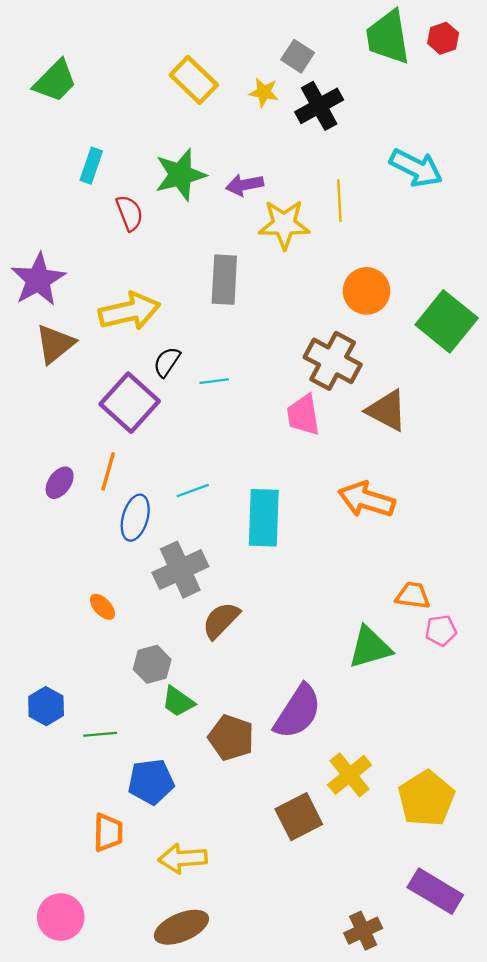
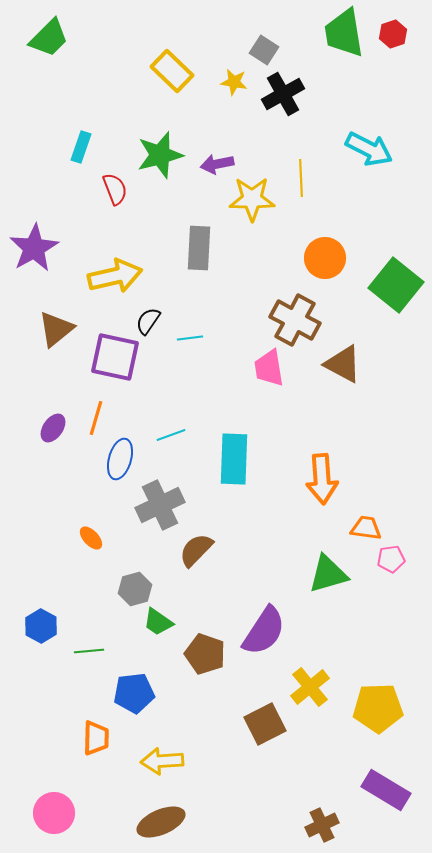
green trapezoid: (55, 81) -> (49, 38), moved
brown triangle: (55, 344) -> (56, 329), moved
purple square: (130, 403) -> (115, 357), turned -30
orange arrow: (366, 500) -> (322, 479), moved, turned -111
yellow pentagon: (426, 799) -> (378, 708), turned 30

